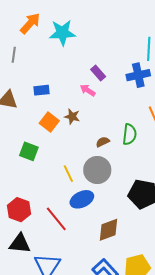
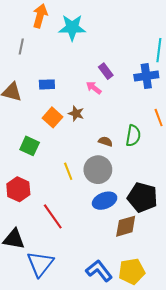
orange arrow: (30, 23) -> (40, 16), turned -30
brown semicircle: (103, 142) -> (105, 141), turned 40
blue ellipse: (82, 199) -> (105, 201), moved
red hexagon: (19, 210) -> (18, 189), moved
brown diamond: (109, 230) -> (126, 226), moved

